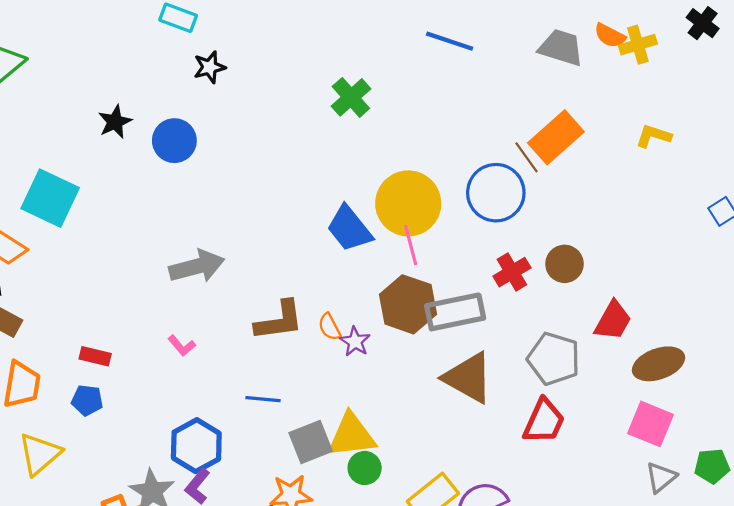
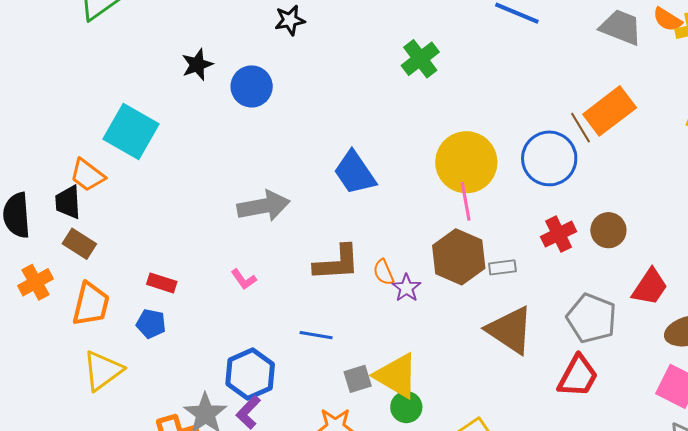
blue trapezoid: (349, 229) -> (355, 173), moved
gray rectangle: (455, 312) -> (502, 267), size x0.5
yellow triangle: (352, 435) -> (396, 376), turned 33
gray square: (311, 442) -> (358, 379), size x0.7

